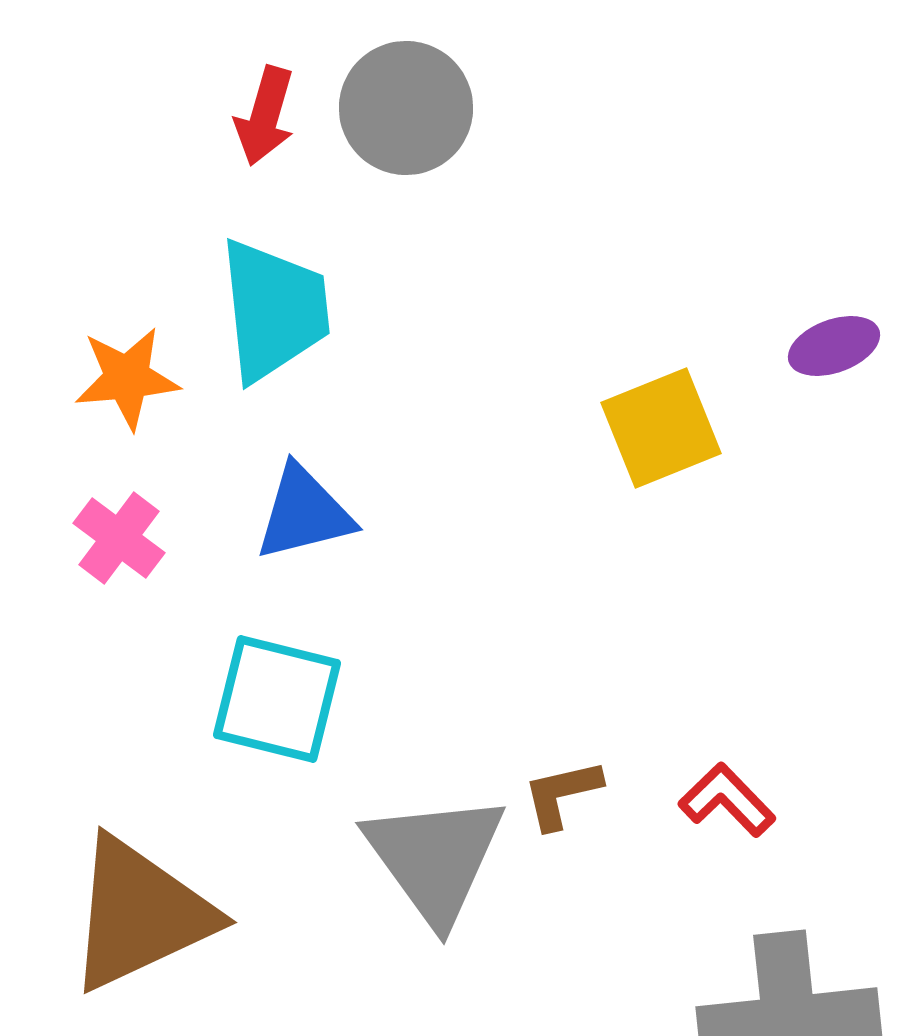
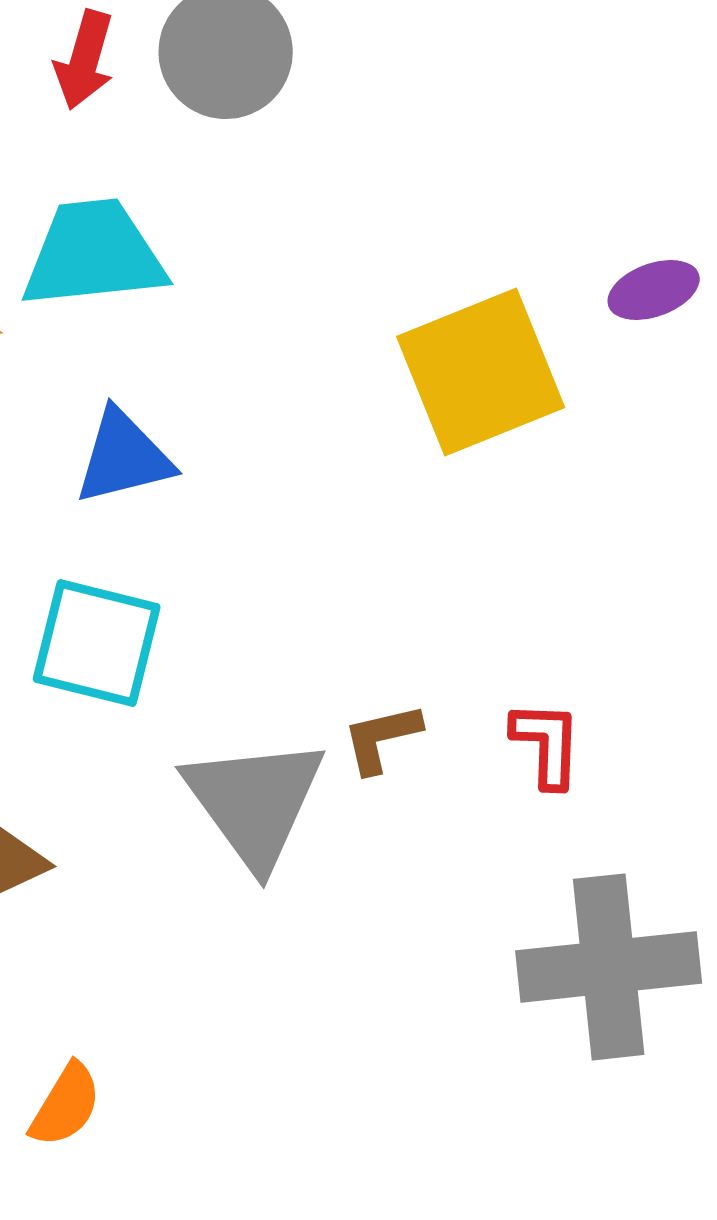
cyan trapezoid: (274, 310) -> (94, 254), turned -90
yellow square: (661, 428) -> (481, 372), size x1.4
red L-shape: (727, 800) -> (547, 744), turned 46

